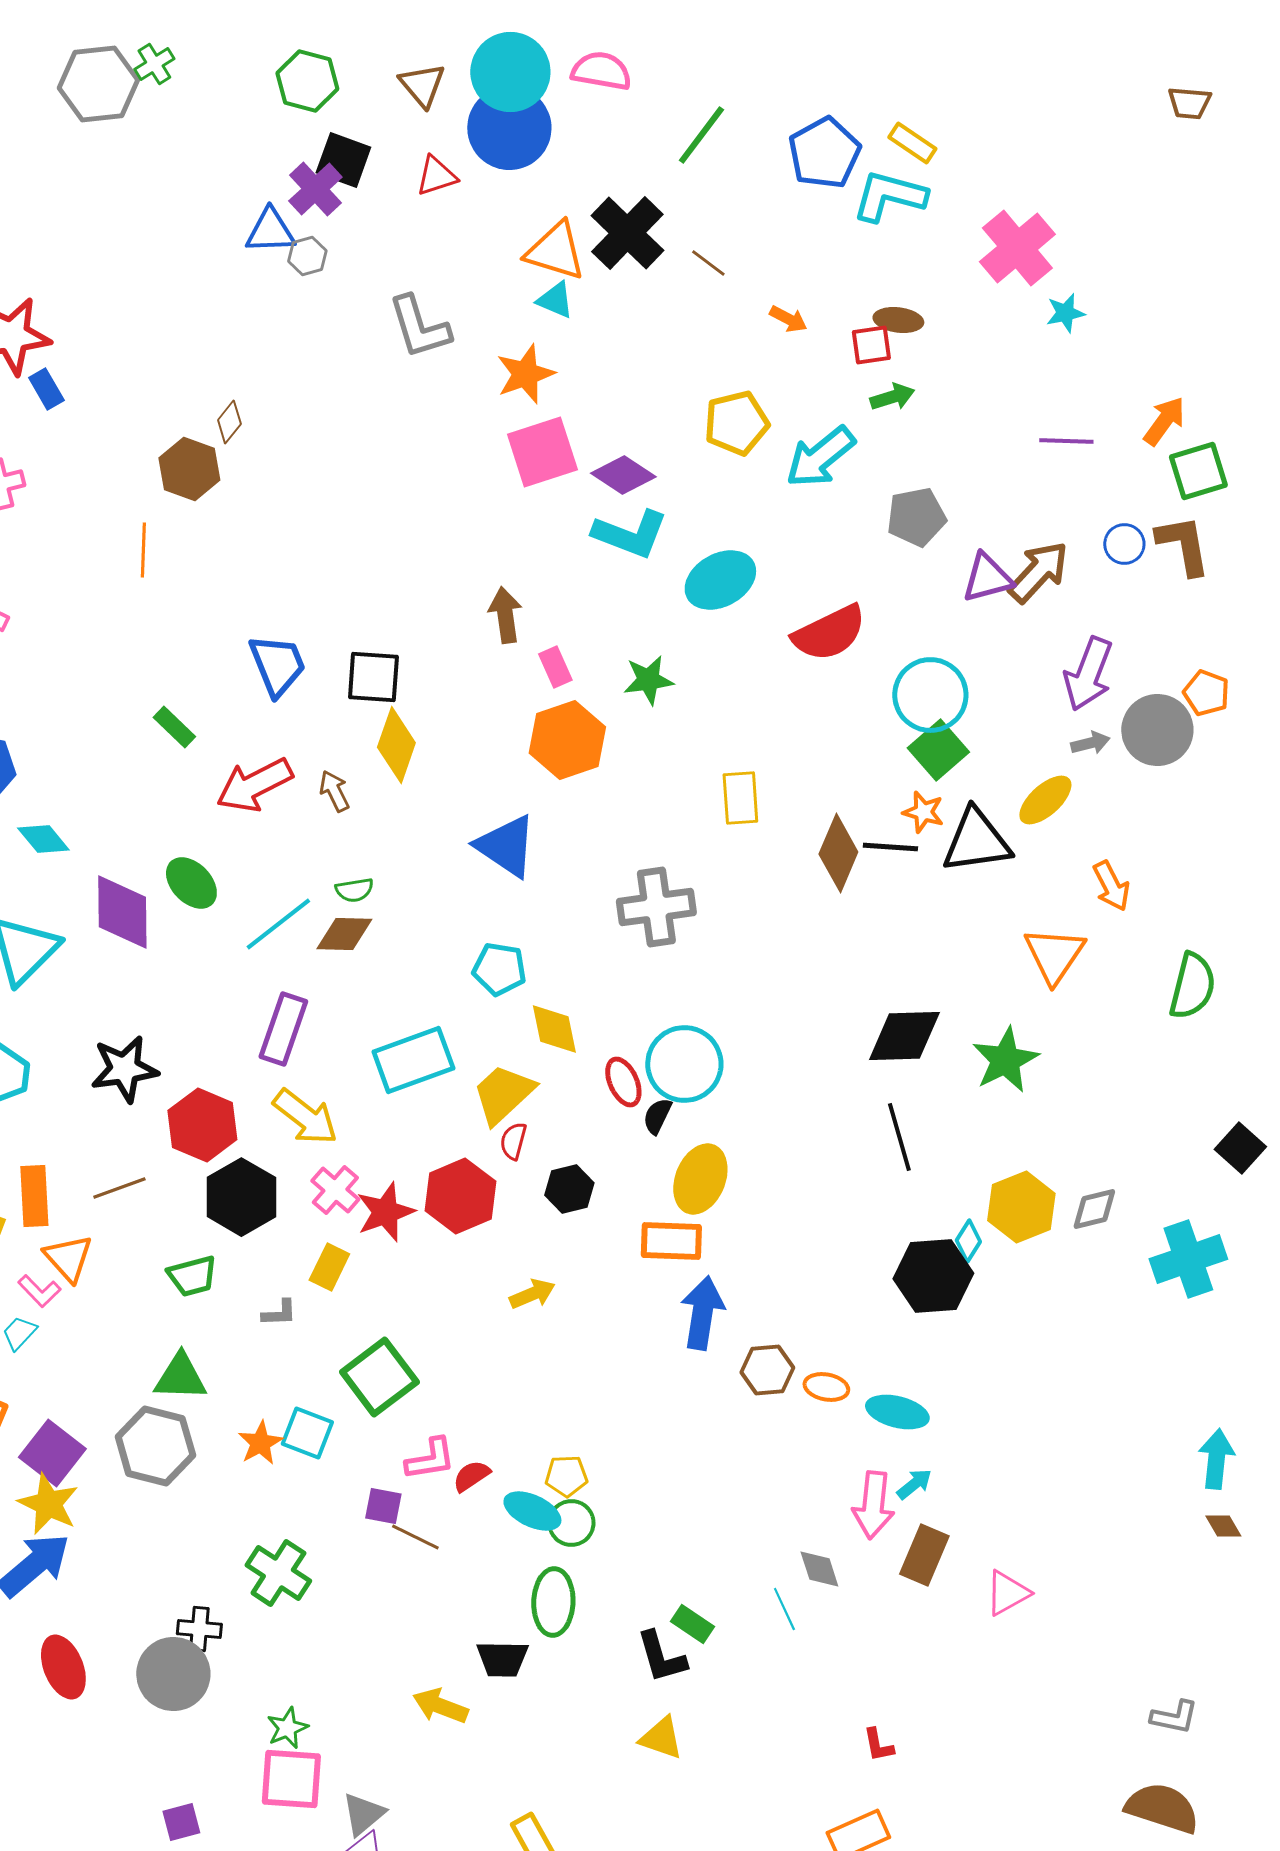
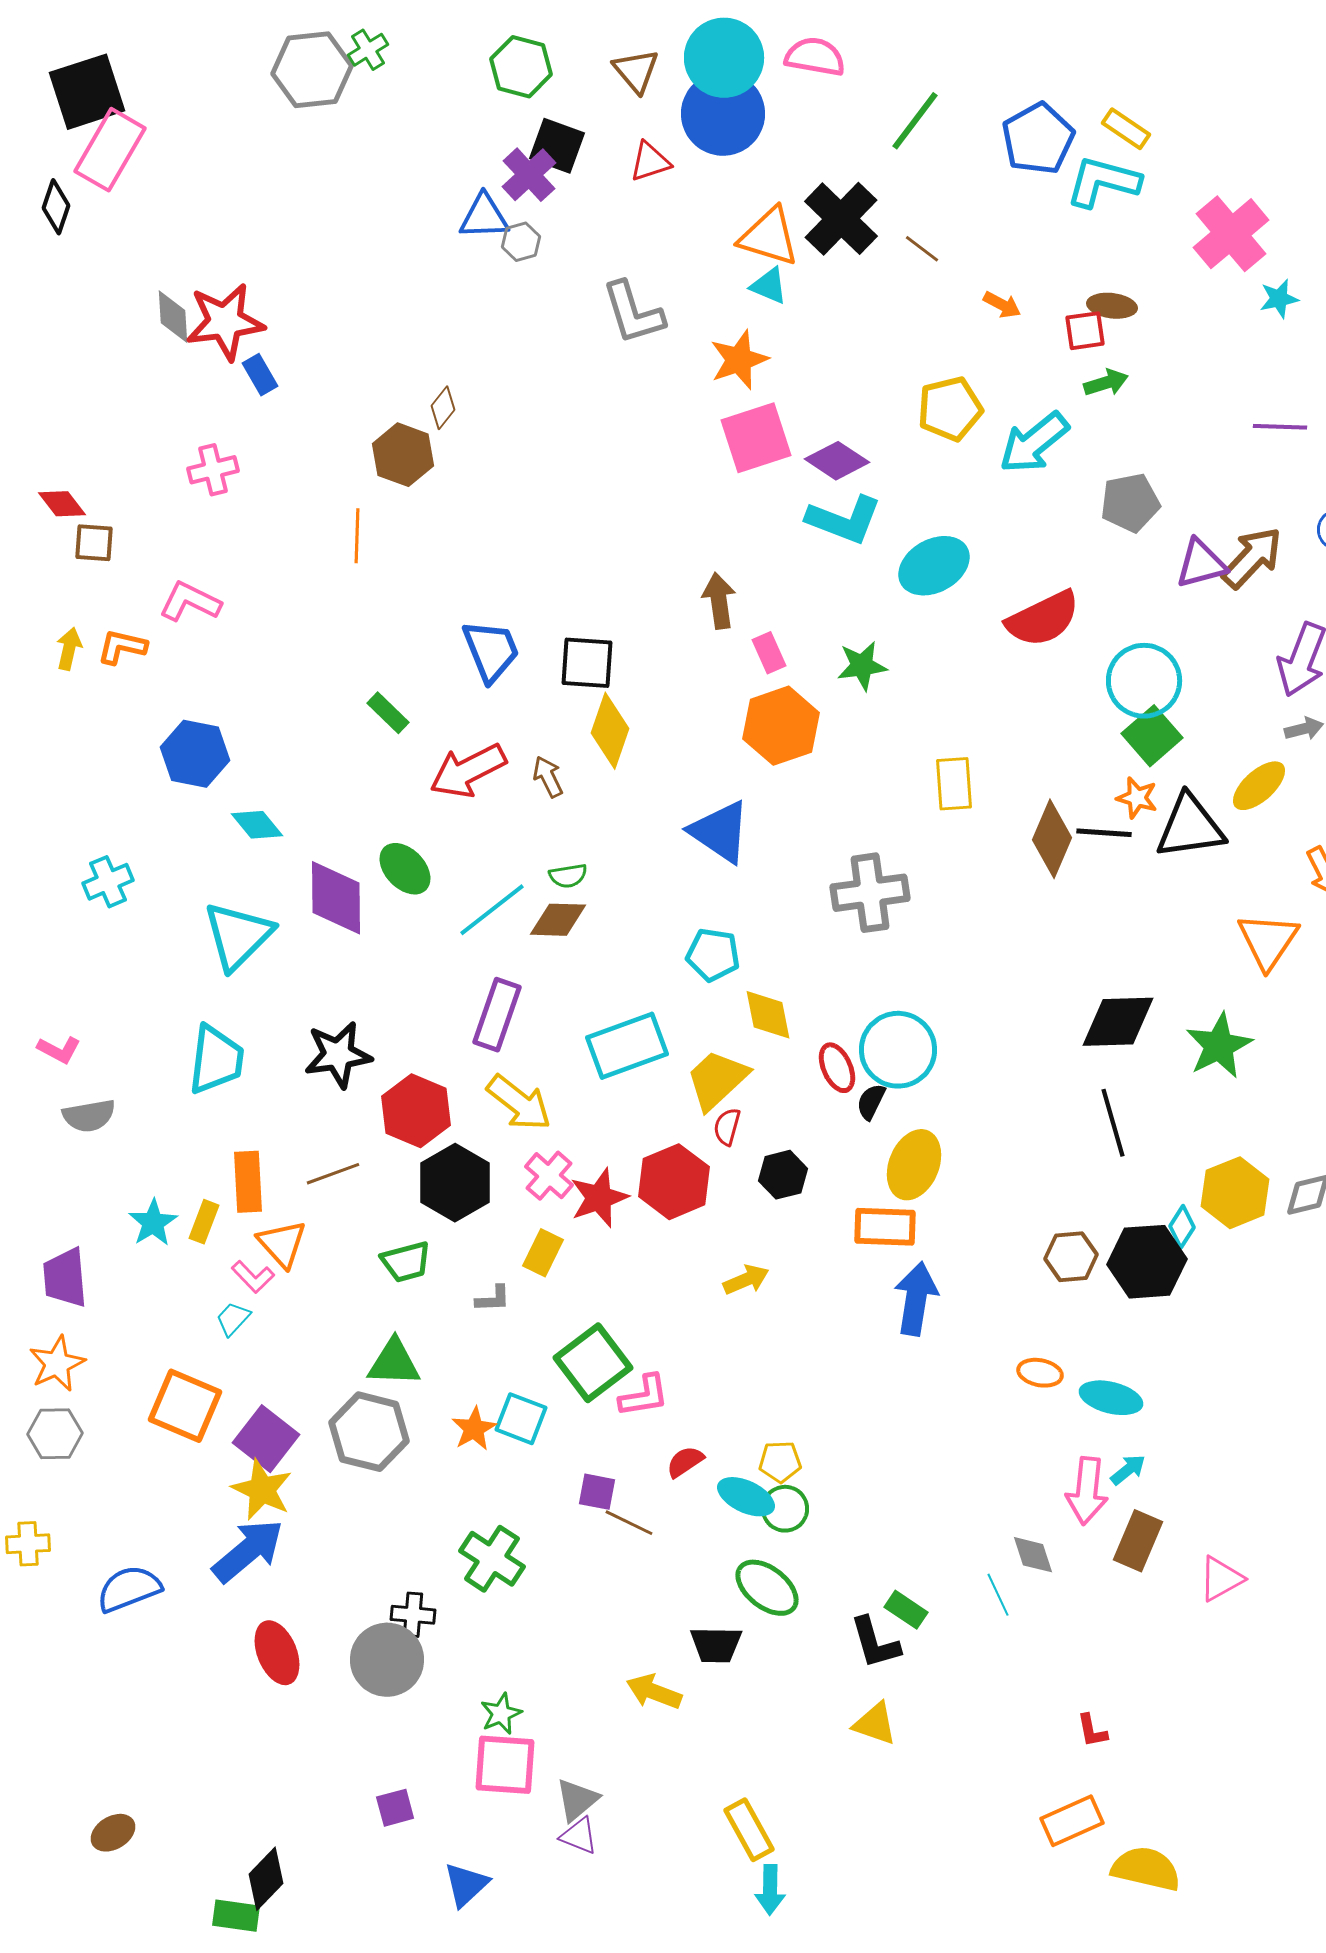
brown hexagon: (767, 1370) -> (1071, 1257), moved
pink L-shape: (430, 1459) -> (644, 1396), moved
green ellipse: (553, 1602) -> (767, 1588), turned -54

